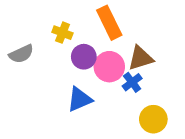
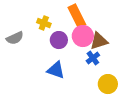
pink circle: (109, 67) -> (83, 36), moved
blue triangle: (80, 99) -> (56, 70), turned 42

